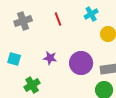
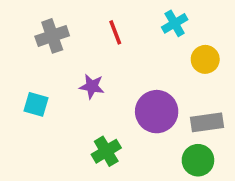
purple star: (50, 58) -> (92, 86), moved
green cross: (32, 85) -> (106, 151), moved

